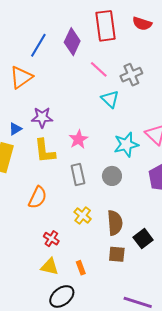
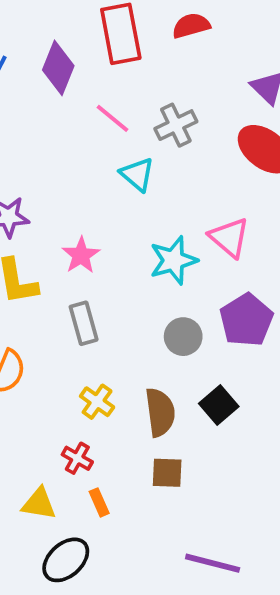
red semicircle: (142, 24) -> (191, 26), turned 150
gray circle: (112, 176) -> (183, 337), moved
red cross: (51, 239) -> (77, 458), moved
black square: (143, 239) -> (219, 405), moved

